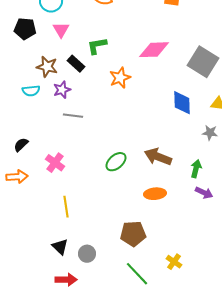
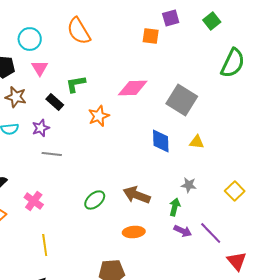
brown star: (47, 67) -> (16, 97), moved
gray star: (210, 133) -> (189, 185), moved

